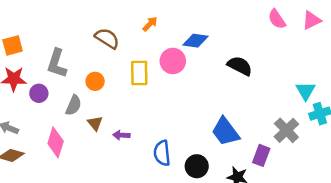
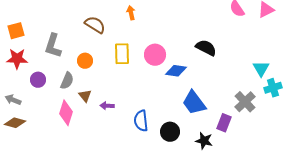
orange arrow: (150, 24) -> (131, 13), turned -56
blue diamond: (196, 41) -> (176, 71), moved
pink circle: (173, 61) -> (155, 55), moved
purple circle: (39, 93) -> (38, 80), moved
pink diamond: (56, 142) -> (66, 113), moved

